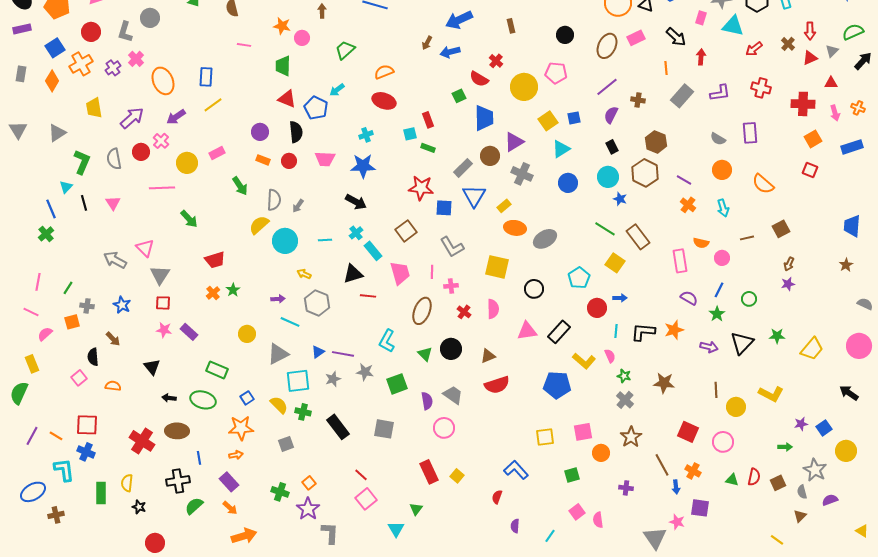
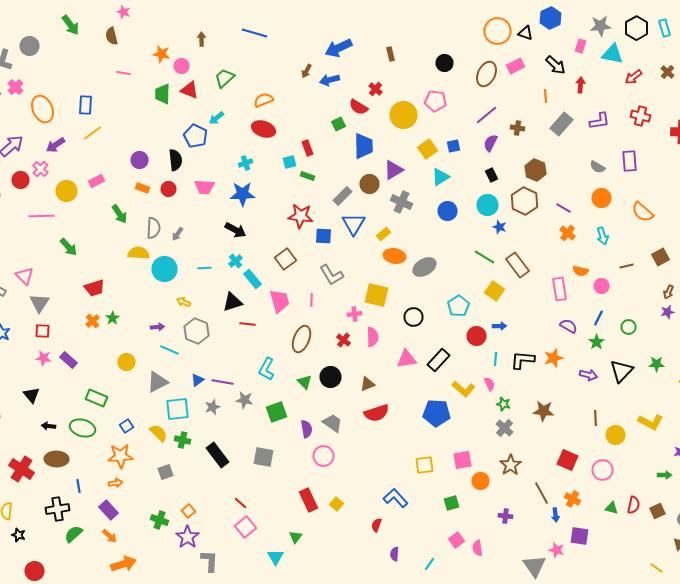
red triangle: (287, 99) -> (190, 90), moved
yellow semicircle: (259, 225) -> (138, 253), turned 45
pink cross: (451, 286) -> (354, 314), moved

